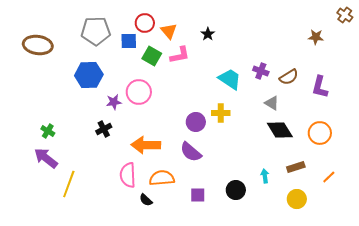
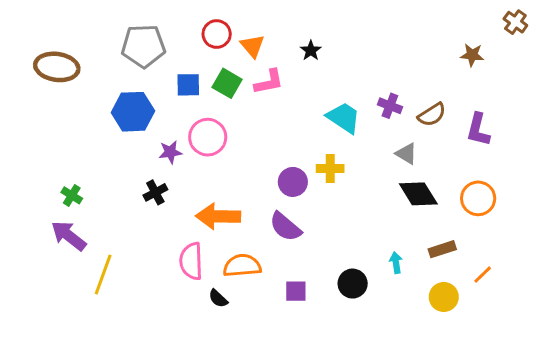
blue square: (129, 41) -> (188, 85), moved
orange line: (329, 177) -> (483, 275), moved

